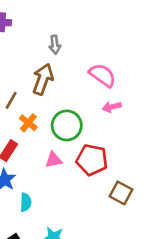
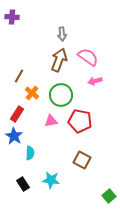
gray arrow: (55, 45) -> (62, 34), moved
brown arrow: (43, 79) -> (59, 60), moved
brown square: (121, 193) -> (82, 160), moved

